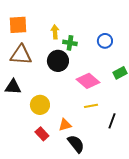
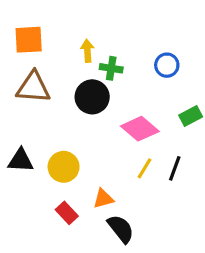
black triangle: (13, 87) -> (21, 160), moved
yellow line: (91, 106) -> (145, 168), turned -48
black line: (112, 121) -> (175, 168), moved

